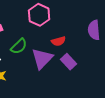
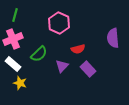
purple triangle: (42, 58) -> (62, 66), size x0.6

